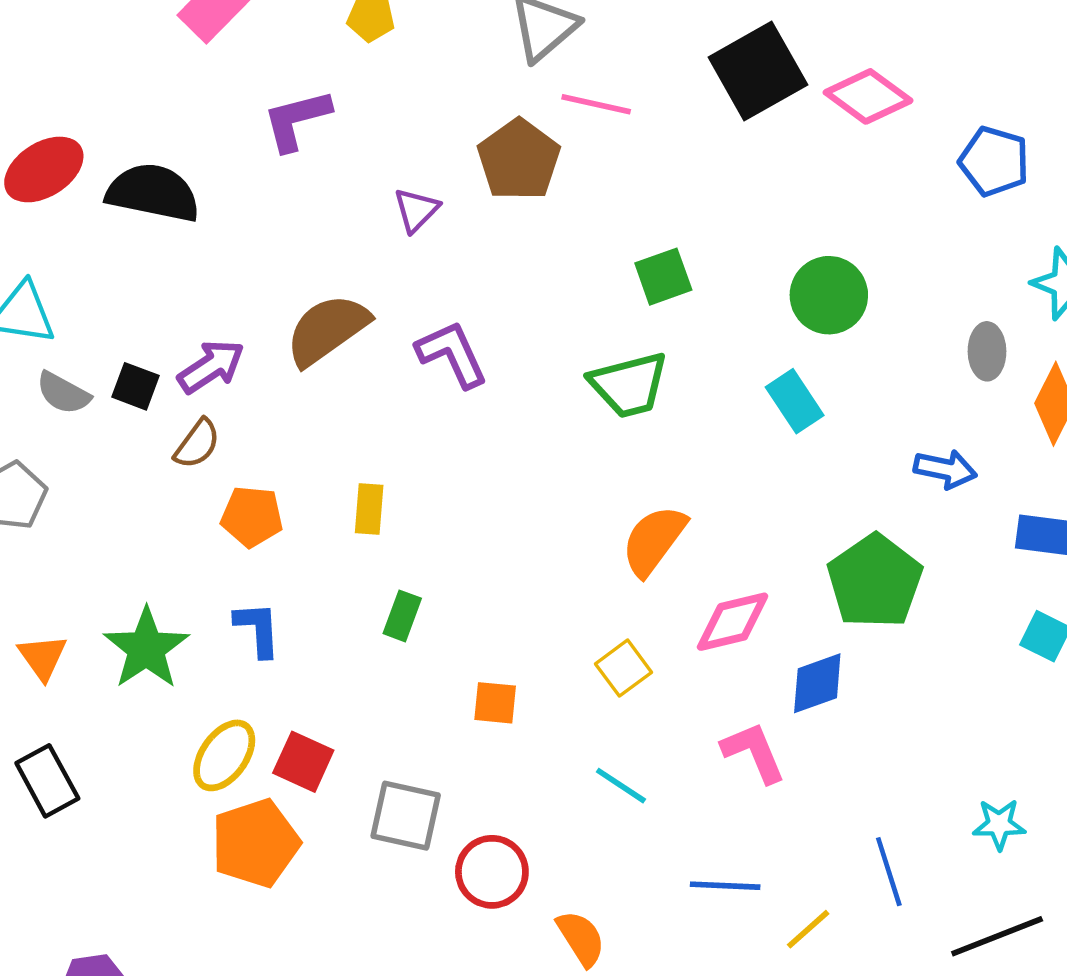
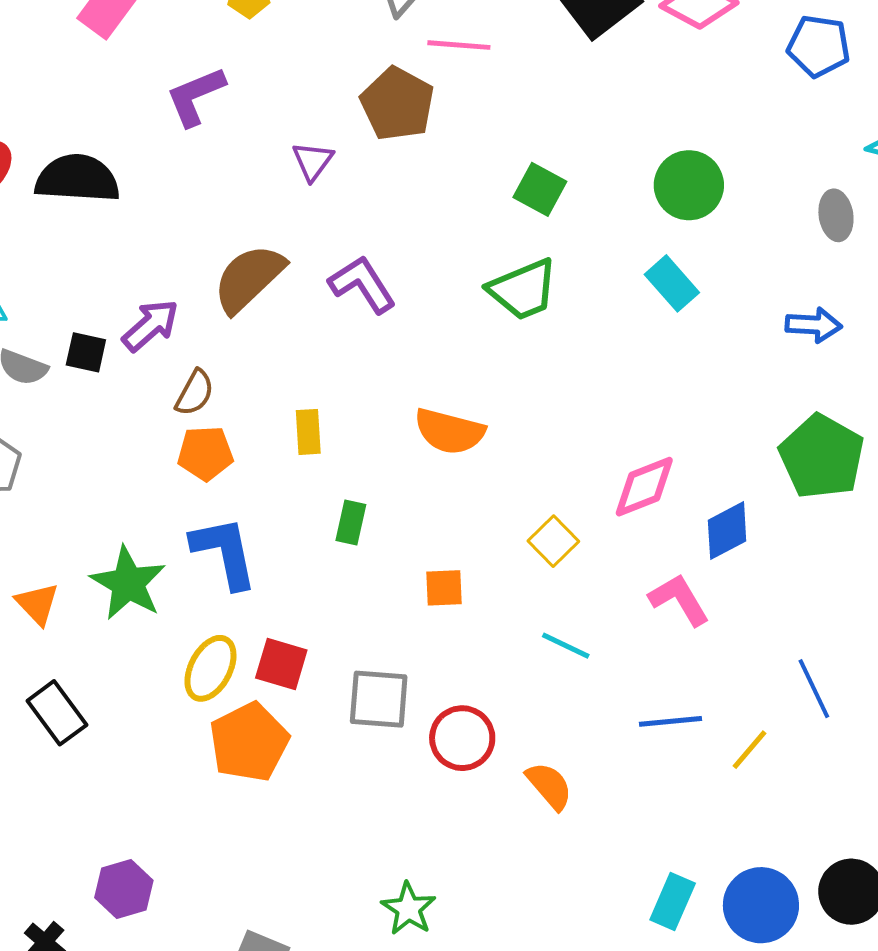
green square: (663, 277) -> (540, 189), turned -34
brown semicircle: (197, 444) -> (195, 393), moved
orange semicircle: (654, 540) -> (449, 431), moved, turned -104
green pentagon: (875, 581) -> (822, 457), moved
blue L-shape: (258, 629) -> (224, 552), size x1.5

